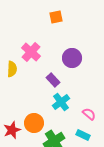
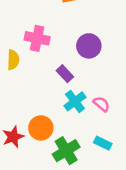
pink cross: (31, 52) -> (37, 38), turned -30
pink semicircle: (89, 114) -> (101, 104), moved

